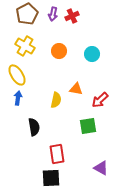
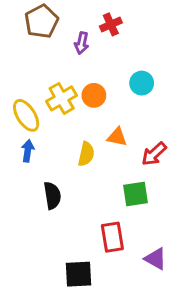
purple arrow: (53, 14) -> (82, 43), moved
yellow cross: (25, 46) -> (62, 98), moved, turned 30
orange circle: (59, 51) -> (94, 95), moved
red rectangle: (57, 154) -> (112, 237), moved

